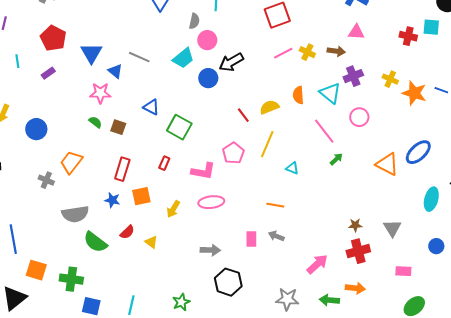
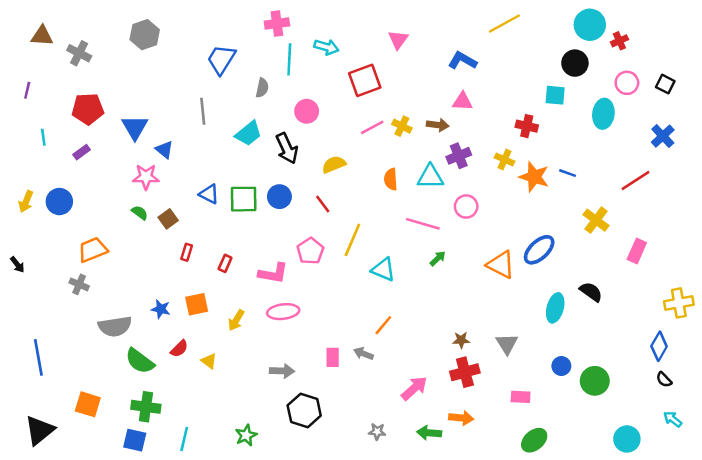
red cross: (408, 36) -> (527, 126), moved
red pentagon: (53, 38) -> (88, 109), turned -30
pink circle: (207, 40) -> (307, 111), moved
gray line: (139, 57) -> (203, 111), moved, turned 60
black arrow: (231, 62) -> (287, 148), moved, turned -85
blue circle: (208, 78) -> (279, 197), moved
cyan triangle: (330, 93) -> (430, 177), turned -40
yellow semicircle: (269, 107) -> (334, 164), moved
brown square: (118, 127) -> (168, 219), turned 35
green square: (179, 127) -> (244, 199), moved, turned -30
blue circle: (36, 129) -> (59, 202), moved
pink line: (324, 131) -> (423, 224), turned -36
orange trapezoid: (71, 162) -> (93, 250), moved, turned 30
cyan triangle: (292, 168) -> (383, 270), size x1.5
red rectangle: (122, 169) -> (187, 252), moved, size x0.6
orange line: (275, 205) -> (383, 325), moved, turned -60
orange square: (36, 270) -> (88, 404), moved
green cross: (71, 279) -> (146, 407), moved
gray star: (287, 299) -> (377, 432), size x0.6

